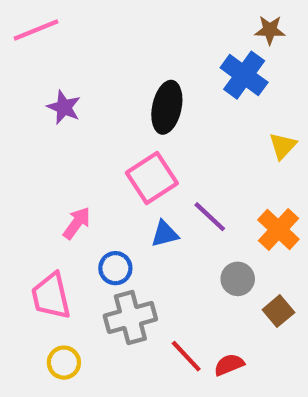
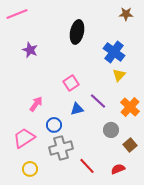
blue cross: (244, 75) -> (114, 52), moved
black ellipse: (167, 107) -> (77, 32), moved
yellow triangle: (283, 146) -> (119, 75), moved
pink square: (152, 178) -> (71, 83), size x0.7
pink trapezoid: (51, 296) -> (24, 138), turned 70
red semicircle: (229, 365) -> (118, 169), moved

